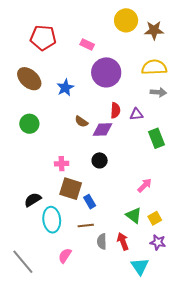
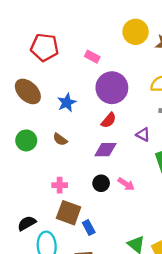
red semicircle: (115, 110) -> (109, 120), moved, turned 35
purple triangle: (136, 114) -> (143, 135), turned 32
brown semicircle: (81, 122) -> (60, 139), moved
pink arrow: (145, 185) -> (126, 184), moved, turned 77

